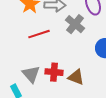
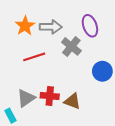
gray triangle: (31, 74) -> (26, 98), turned 36

